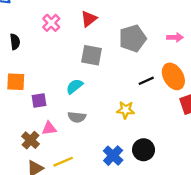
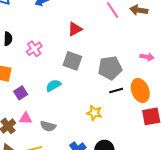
pink cross: (51, 23) -> (34, 49), moved
gray pentagon: (133, 38) -> (110, 68), moved
purple square: (39, 101) -> (21, 93), turned -32
gray semicircle: (77, 117) -> (48, 126), moved

